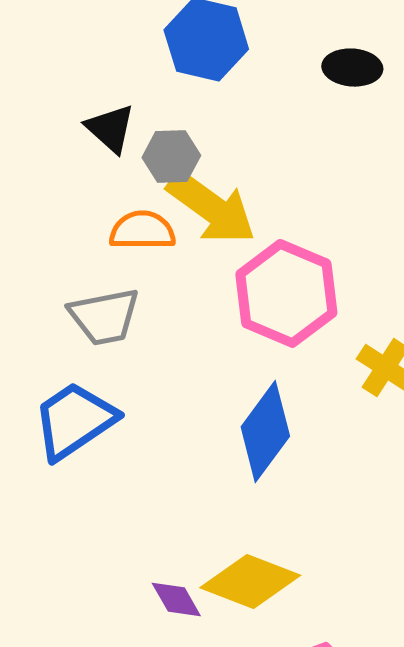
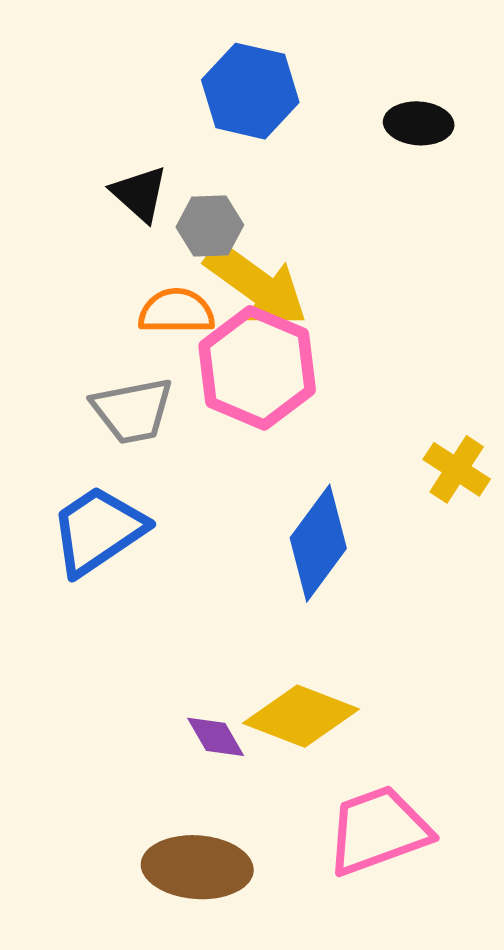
pink hexagon: (286, 294) -> (257, 368), moved

